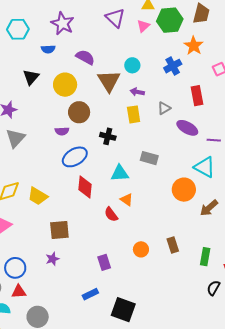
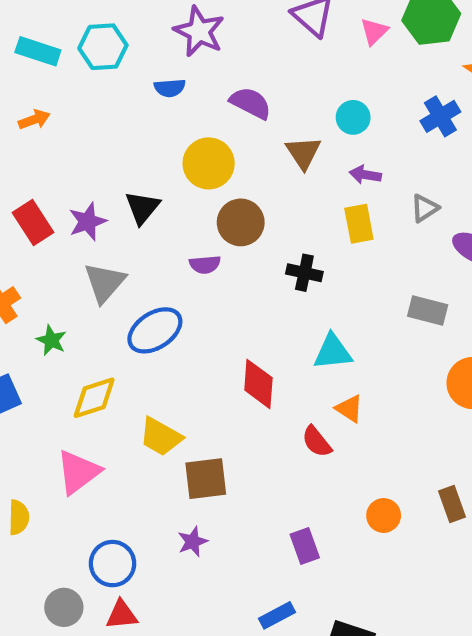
black triangle: (31, 77) -> (142, 207), moved
brown triangle: (109, 81) -> (303, 153), size x0.7
blue ellipse: (75, 157) -> (155, 330), moved
gray rectangle: (149, 158) -> (428, 311), moved
yellow trapezoid: (38, 196) -> (161, 437), moved

